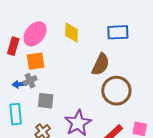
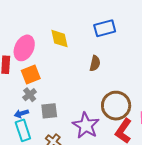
brown semicircle: (101, 64) -> (95, 63), size x0.7
blue arrow: (19, 84) -> (21, 113), moved
brown circle: (116, 91) -> (116, 106), moved

